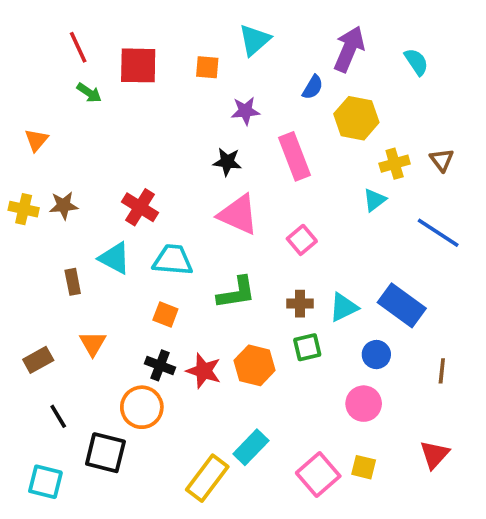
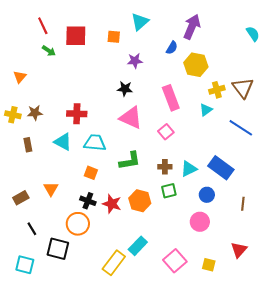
cyan semicircle: (416, 62) -> (253, 34), moved
pink rectangle: (295, 156) -> (171, 98), moved
brown triangle: (442, 160) -> (243, 88), size x1.6
red cross: (140, 207) -> (77, 114), turned -30
brown rectangle: (73, 282) -> (28, 145), moved
yellow square: (364, 467) -> (209, 265), moved

